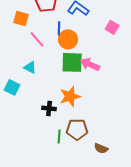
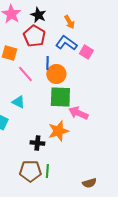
pink square: (112, 27) -> (86, 52), moved
pink arrow: (90, 64) -> (78, 113), moved
brown pentagon: (77, 129) -> (30, 171), moved
brown semicircle: (101, 148) -> (89, 183), turned -40

